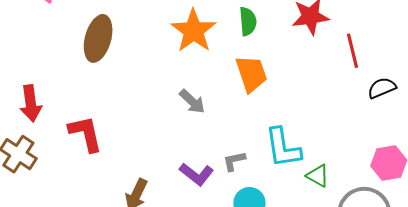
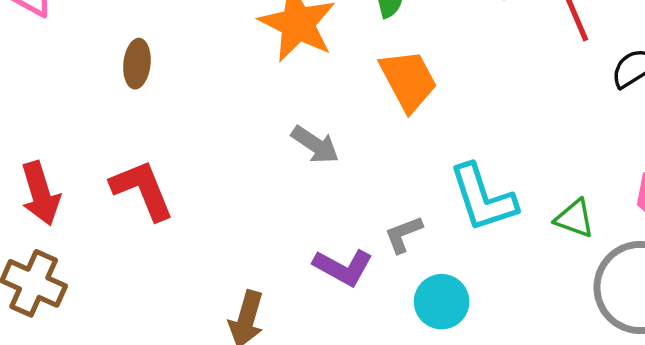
brown ellipse: (98, 38) -> (137, 64), size x0.6
red L-shape: (86, 134) -> (142, 190), moved
green triangle: (318, 176) -> (575, 218), moved

